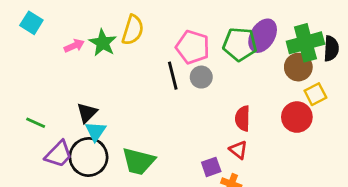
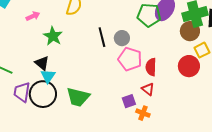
green star: (103, 43) -> (53, 36), moved
pink pentagon: (193, 47) -> (130, 59), moved
black triangle: (87, 113) -> (42, 63), turned -35
purple trapezoid: (59, 154) -> (22, 92), turned 145

